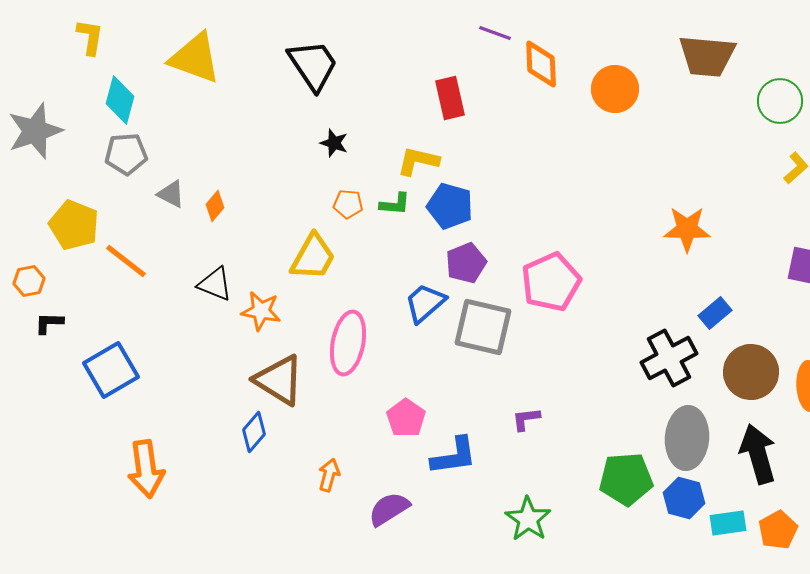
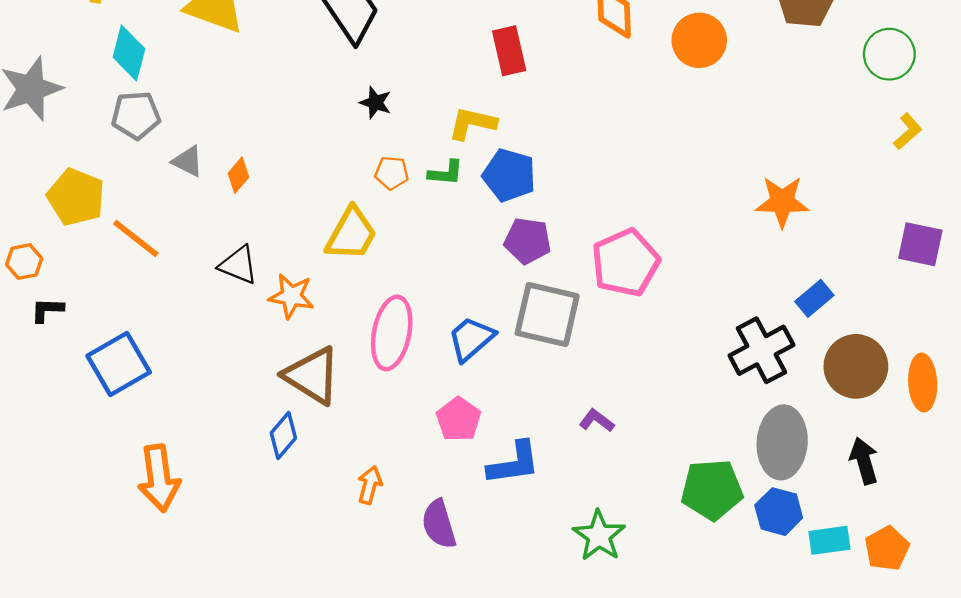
purple pentagon: (466, 263) -> (528, 241), turned 30
blue trapezoid: (425, 303) -> (471, 339), moved
purple L-shape: (526, 419) -> (597, 421), turned 44
black arrow: (758, 454) -> (864, 461), size x0.7
purple semicircle: (389, 509) -> (439, 524), turned -75

